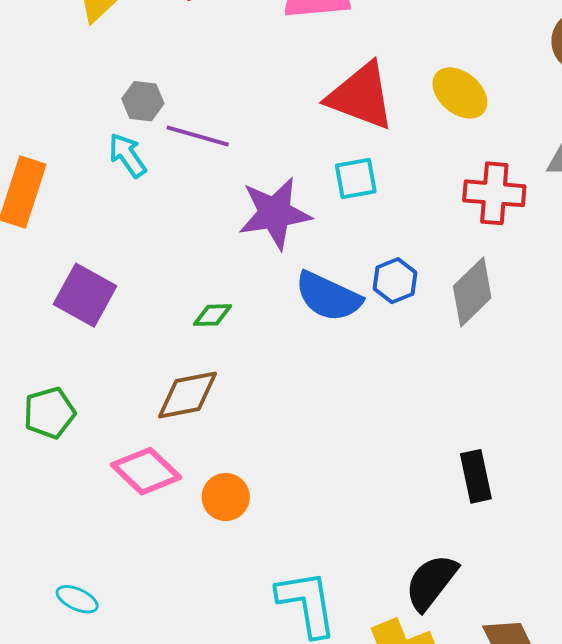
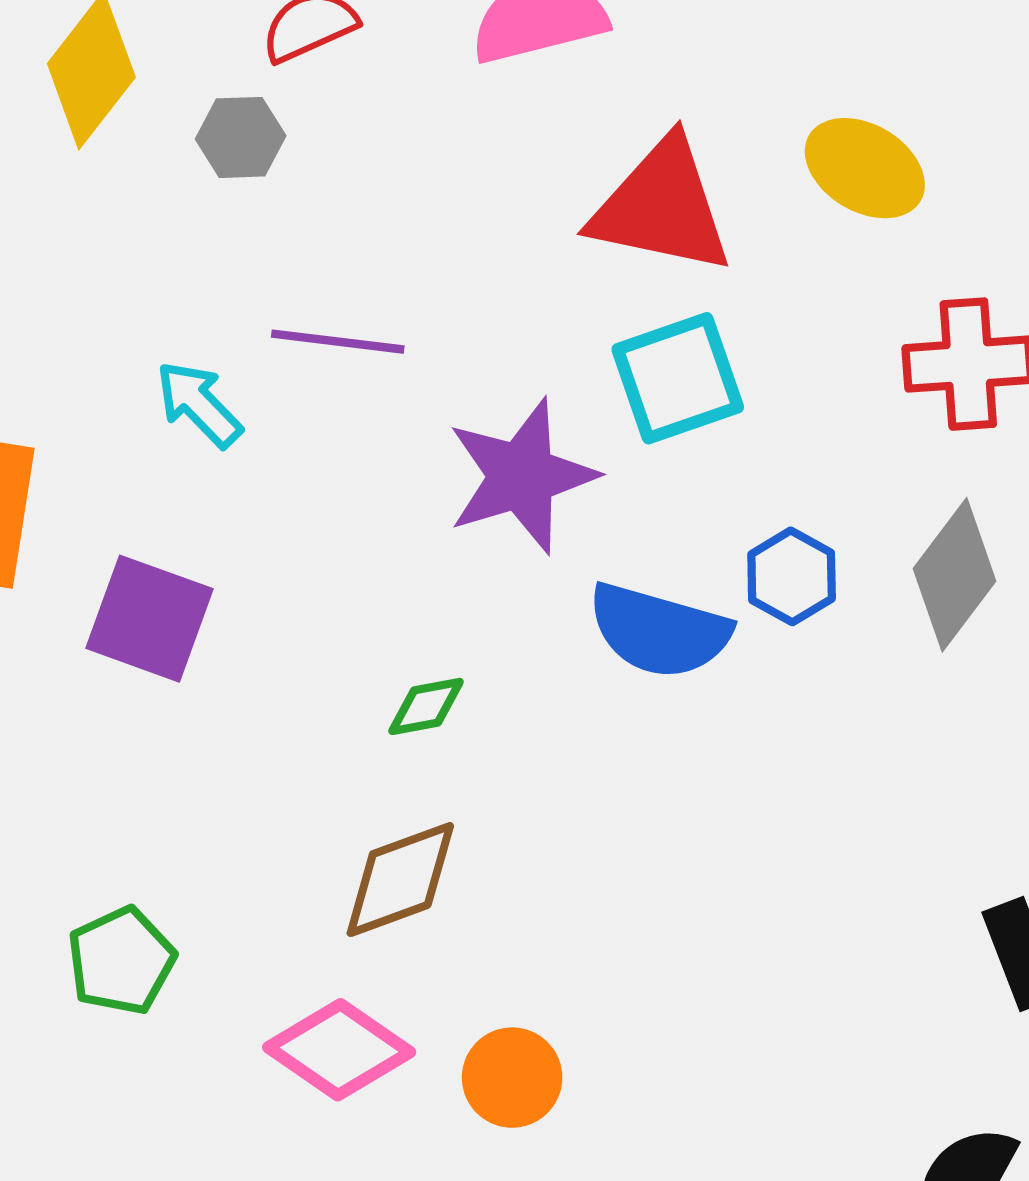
gray hexagon: (143, 101) -> (241, 137), moved
cyan square: (356, 179) -> (678, 378), size x1.4
purple square: (85, 295) -> (150, 619), moved

